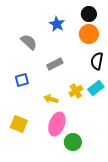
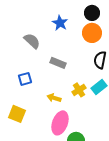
gray rectangle: (55, 64) -> (58, 63), turned 49
yellow square: (19, 124) -> (17, 114), moved

